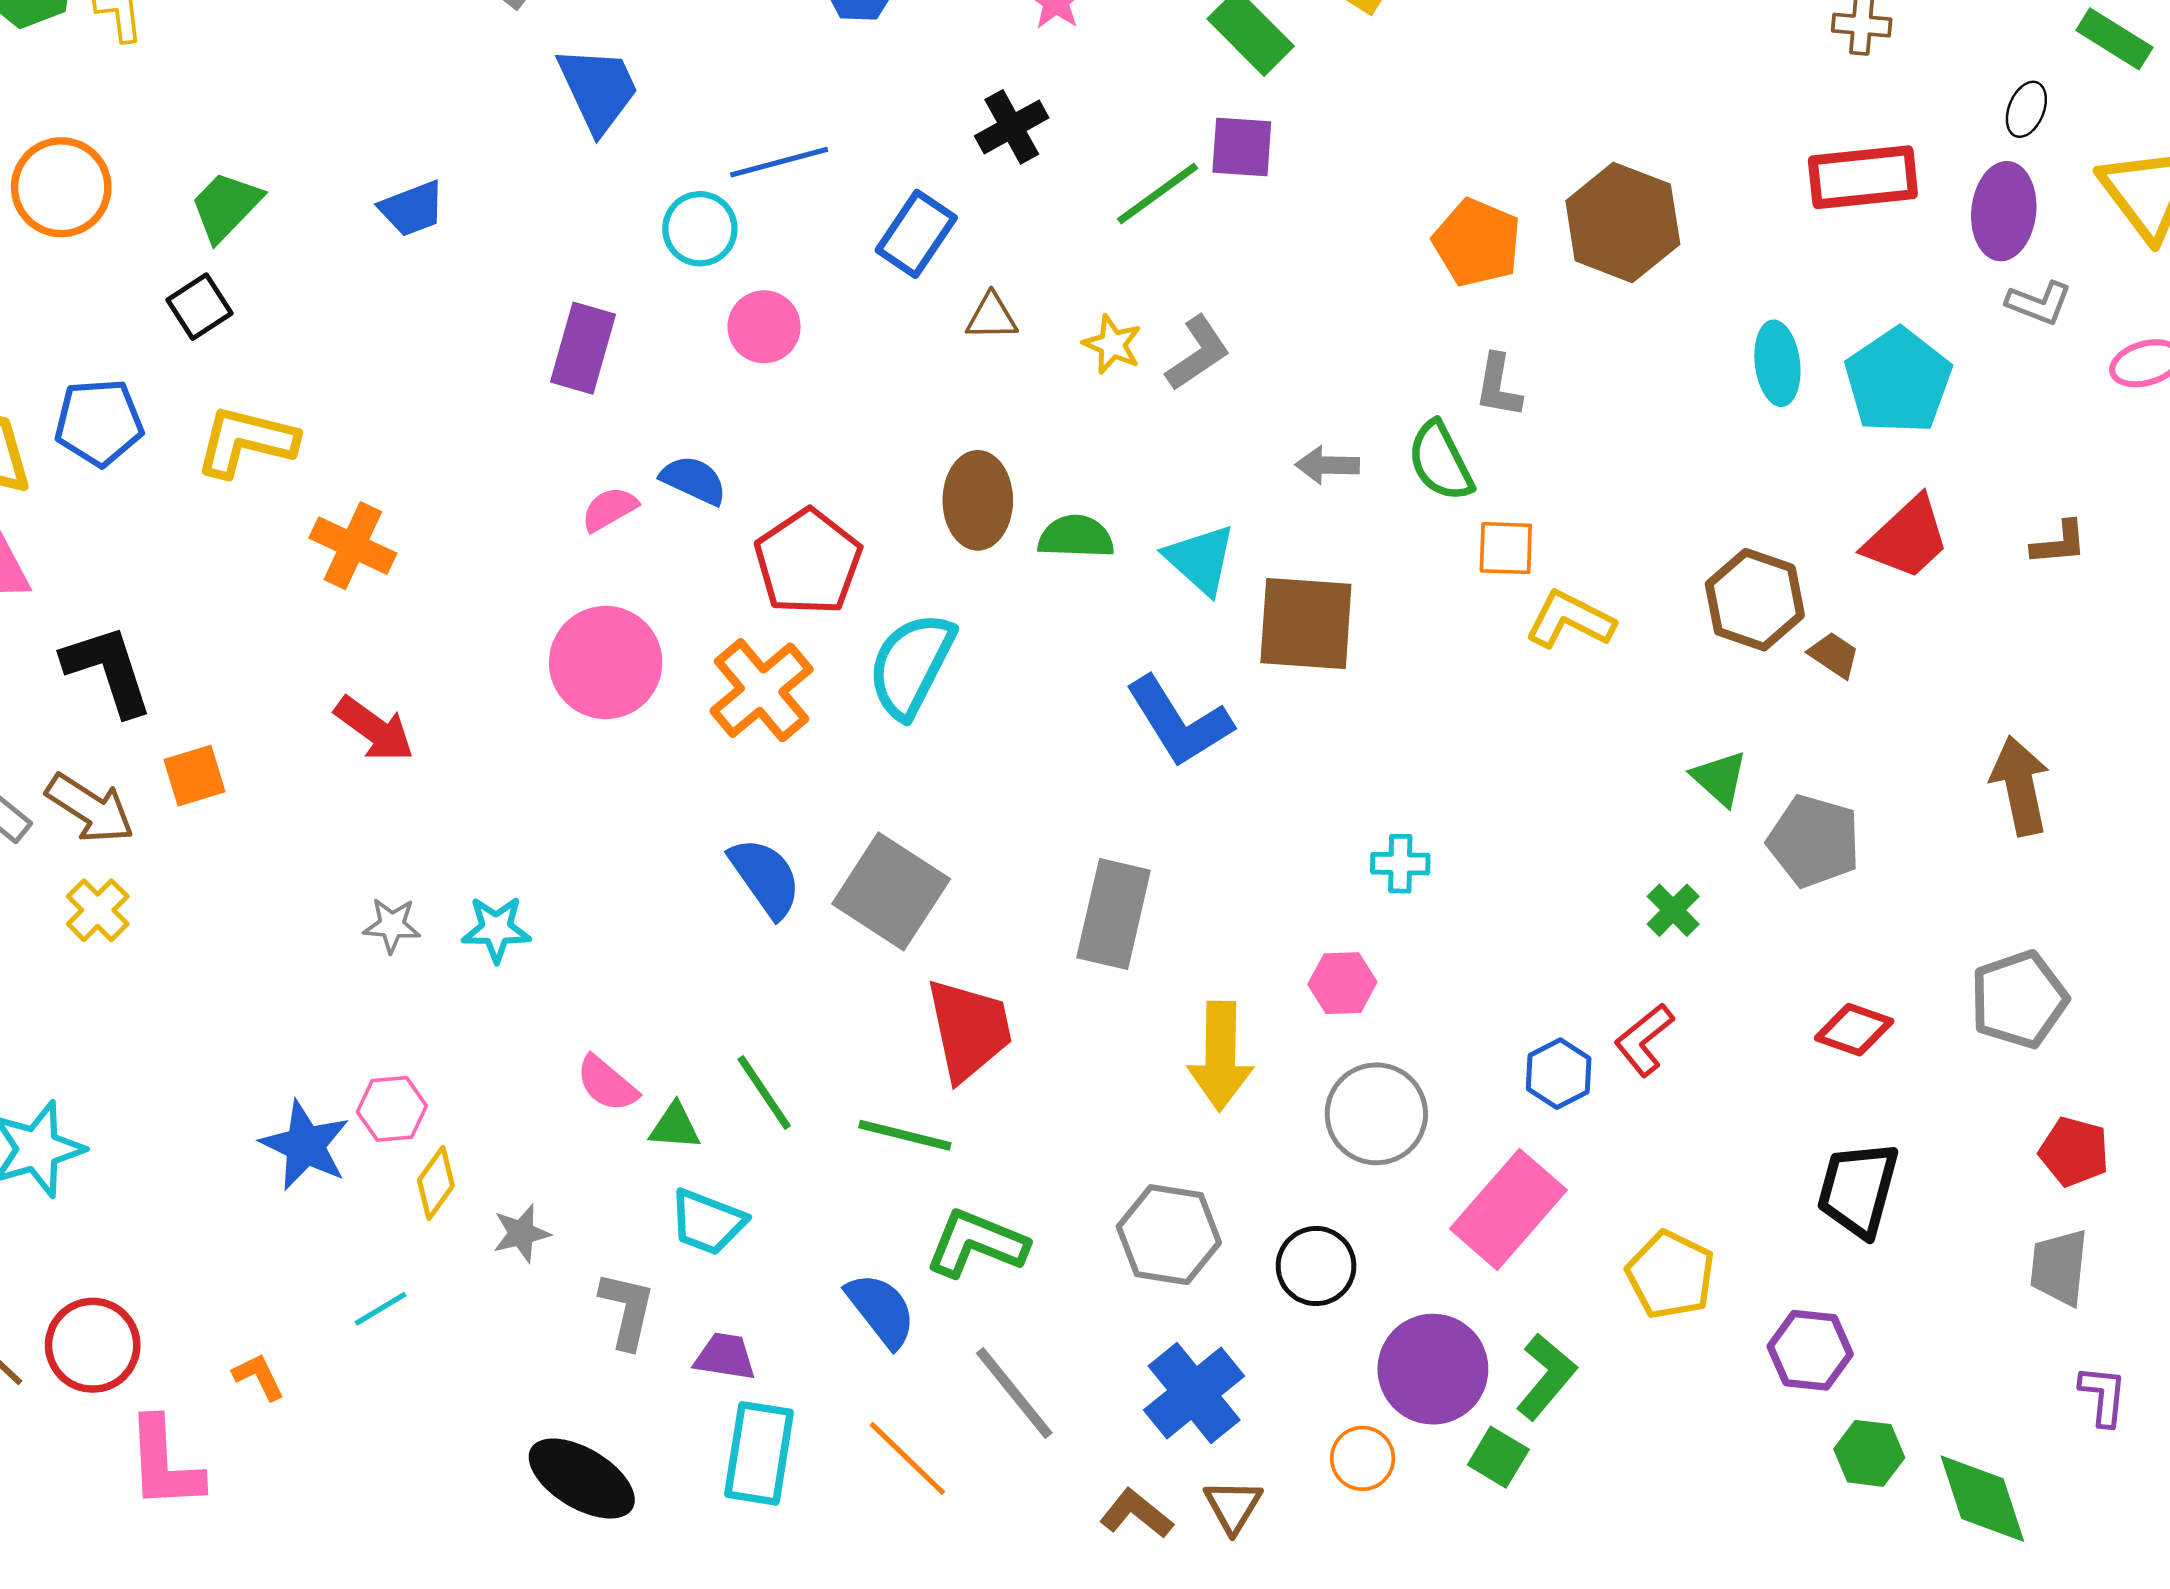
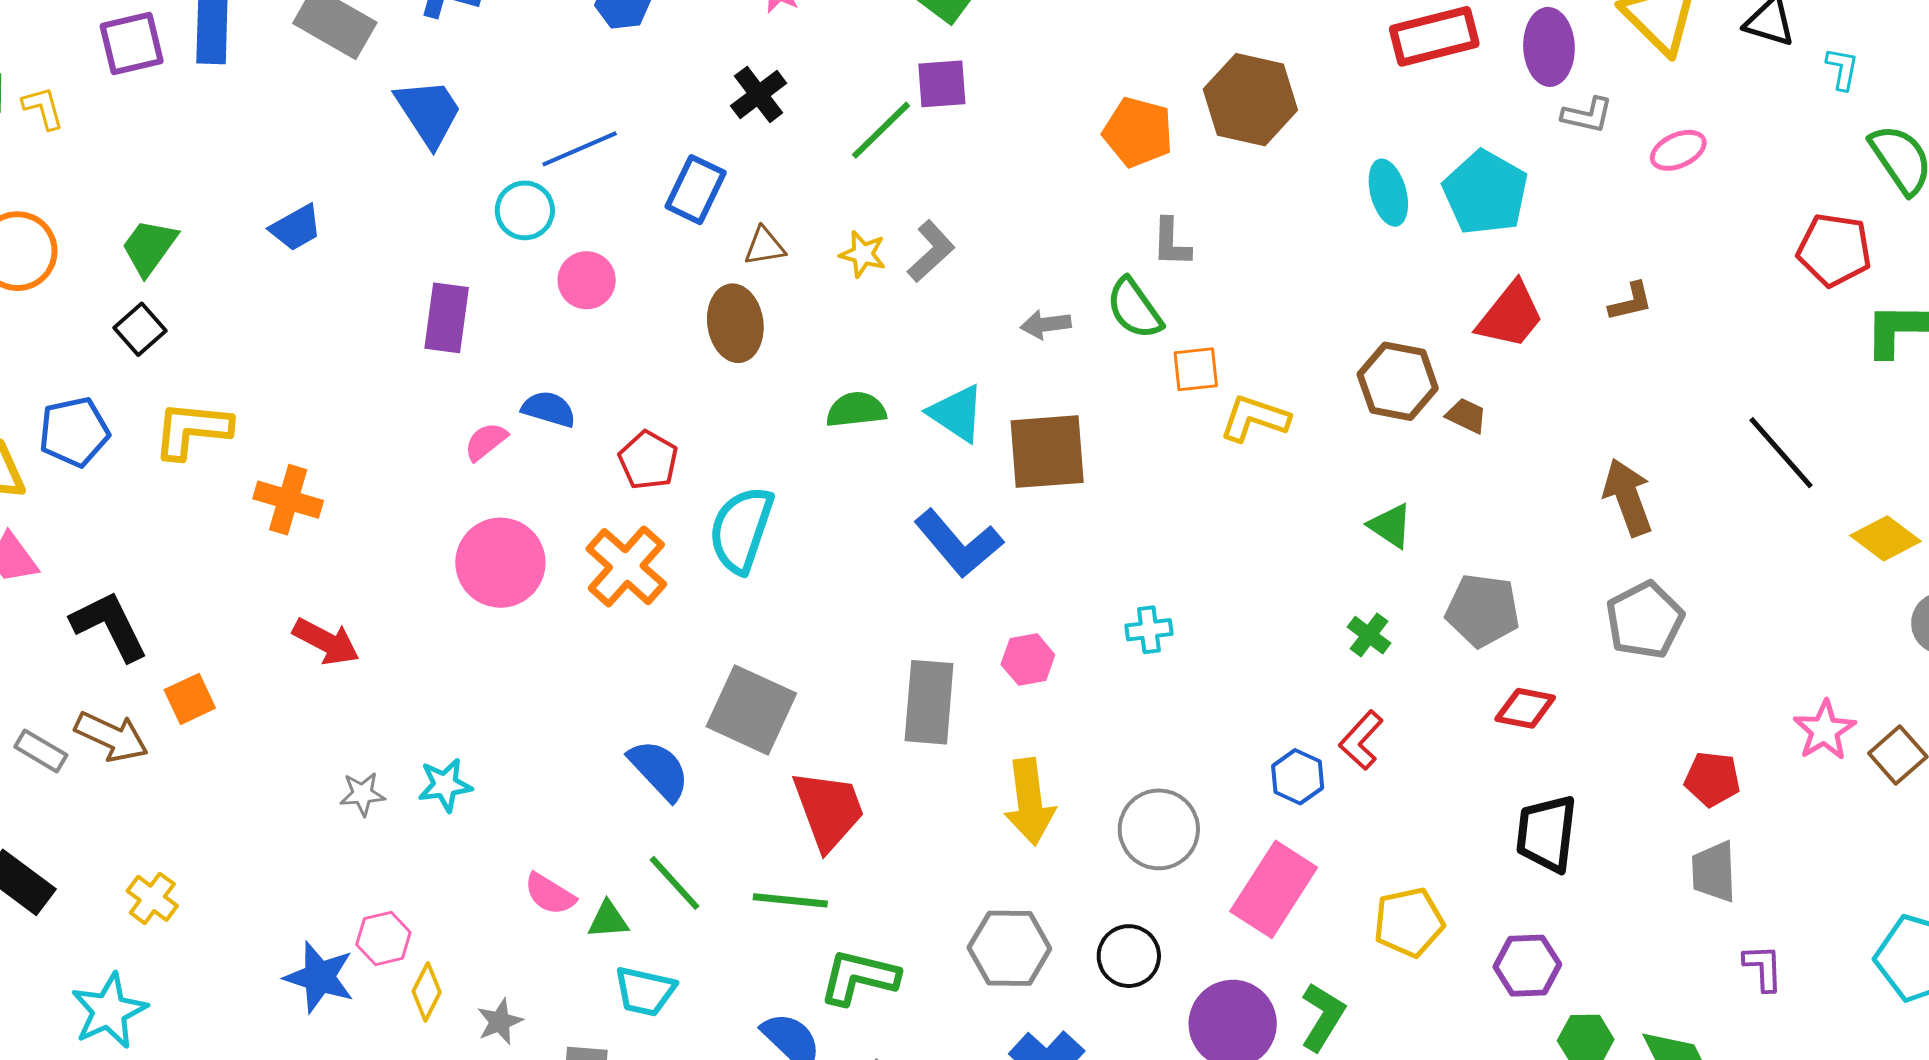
brown ellipse: (978, 500) -> (735, 323), moved
red pentagon: (808, 562) -> (648, 460), size x0.7
gray pentagon: (1814, 841) -> (1483, 610), moved
blue semicircle: (765, 878) -> (659, 770), moved
yellow cross: (98, 910) -> (152, 898), moved
pink hexagon: (1342, 983) -> (1028, 660), moved
gray pentagon: (2019, 999) -> (1645, 620), moved
yellow pentagon: (1671, 1275) -> (1409, 922), turned -30

